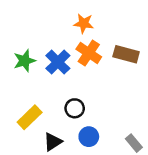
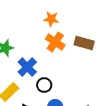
blue cross: (58, 62) -> (27, 67), moved

